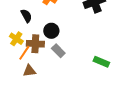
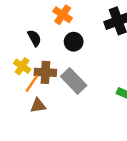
black circle: (51, 31) -> (74, 42), moved
gray rectangle: (58, 51) -> (74, 81), size x1.5

